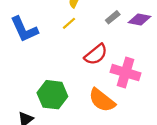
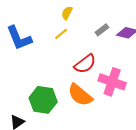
orange semicircle: (102, 100) -> (80, 95), moved

